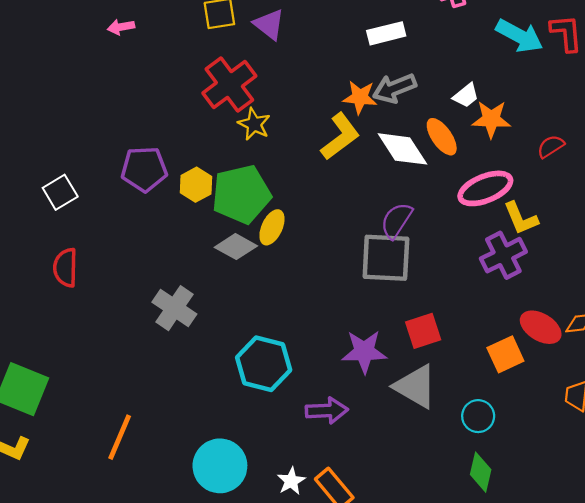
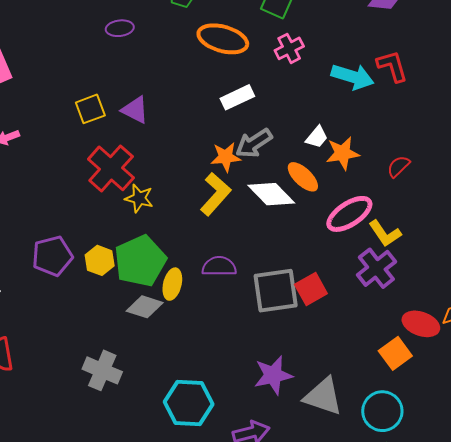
purple semicircle: (396, 221) -> (219, 266), moved, turned 68
red square: (423, 331) -> (311, 289), moved
cyan circle: (478, 416) -> (382, 411), size x1.4

